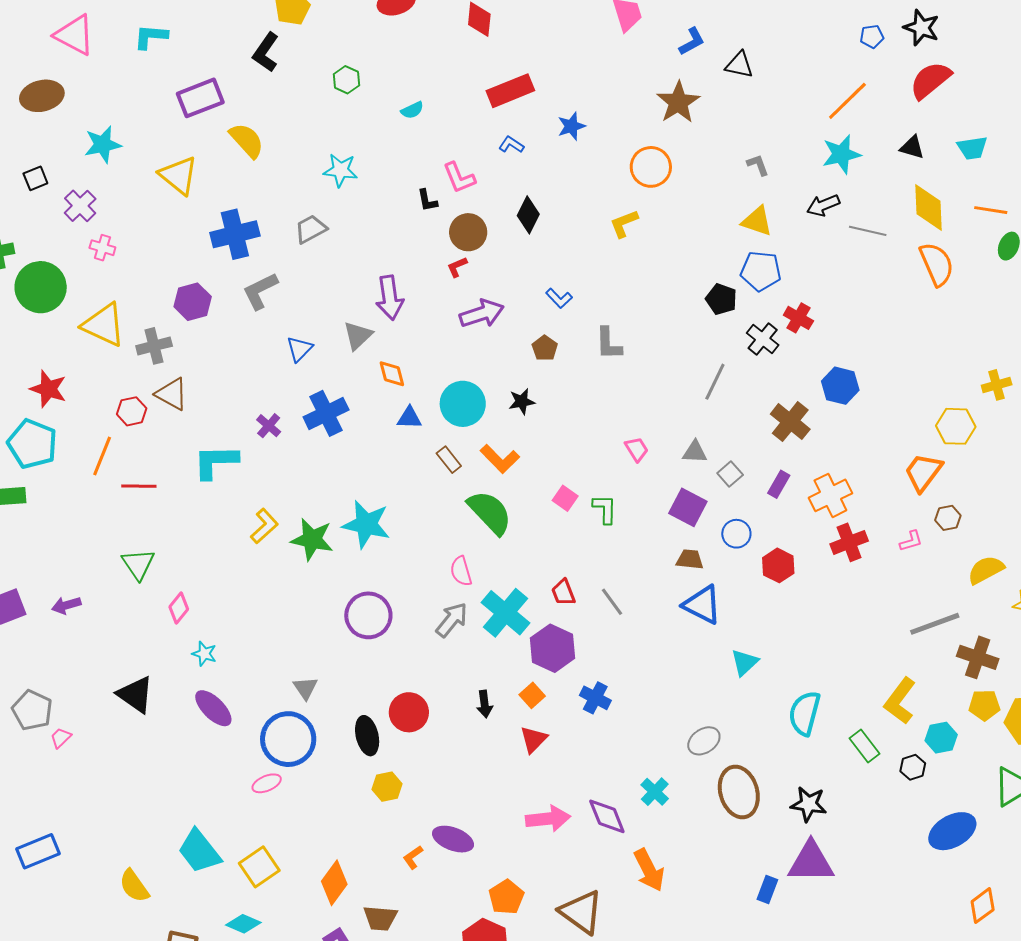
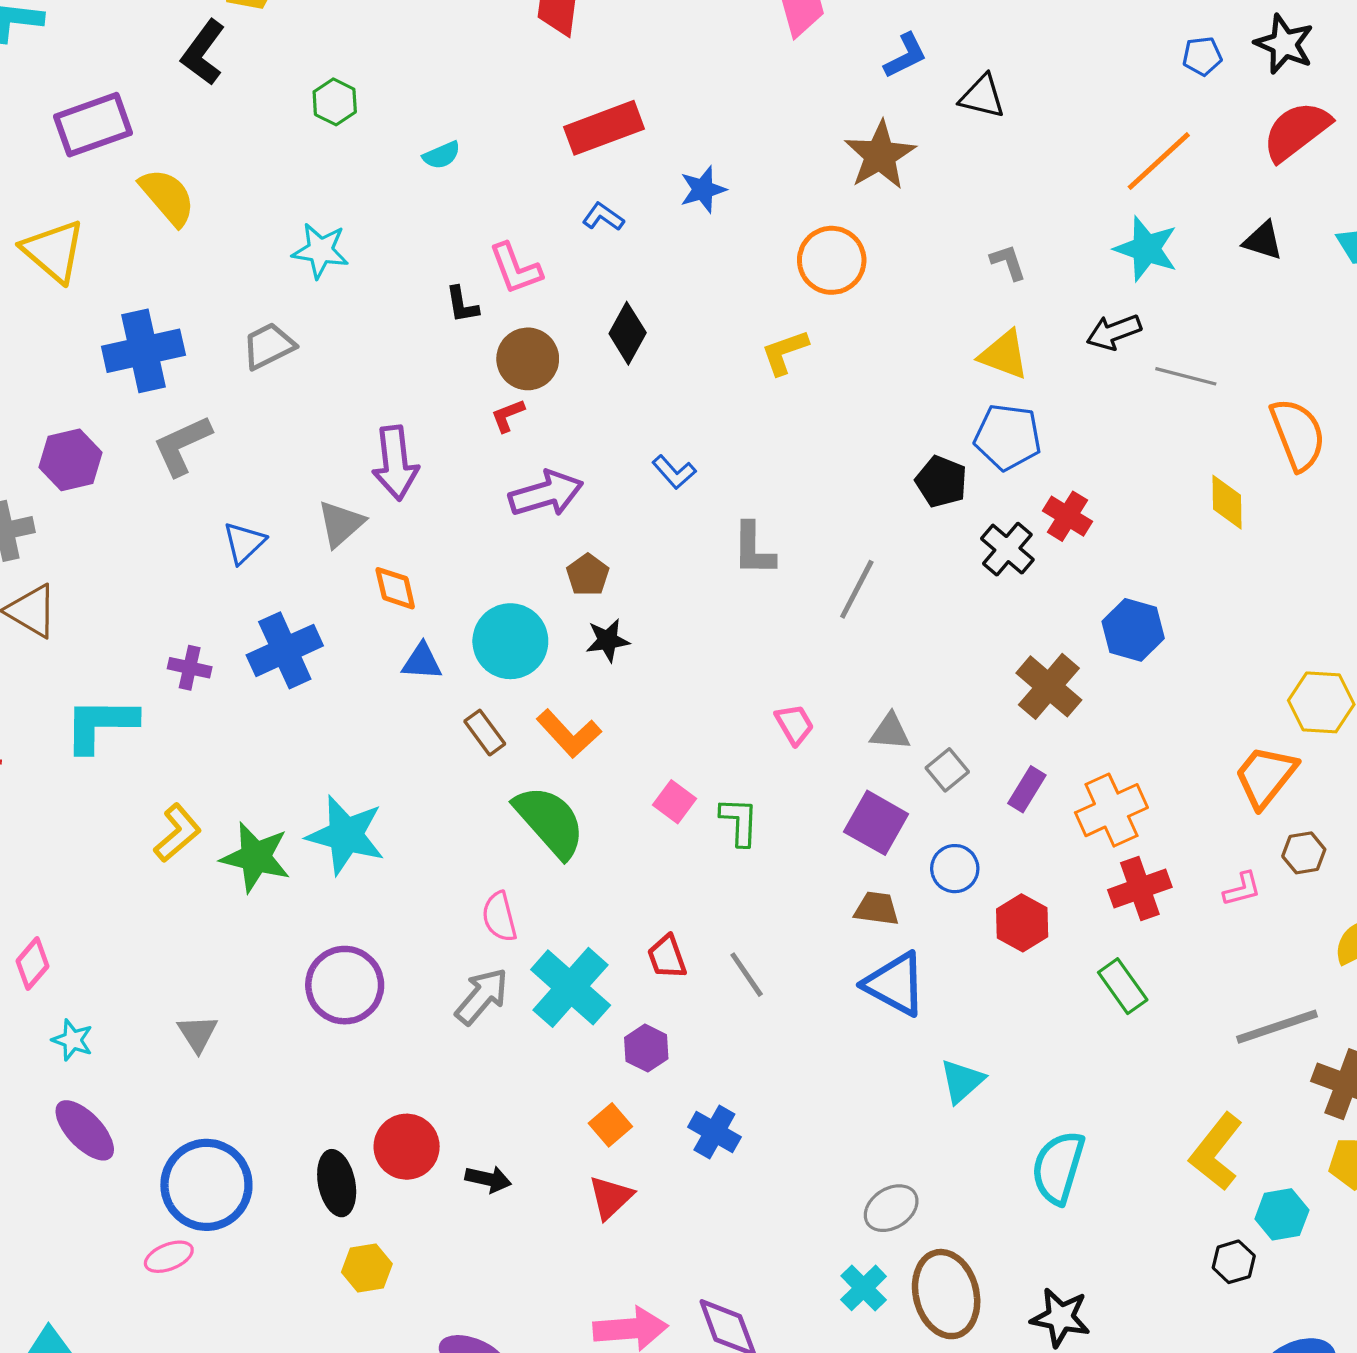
cyan star: (841, 154) -> (1146, 249), turned 30
yellow diamond: (929, 207) -> (1227, 502), moved, size x0.7
brown pentagon: (545, 348) -> (588, 575), moved
gray line: (715, 382) -> (857, 589), moved
purple cross: (269, 426) -> (190, 668), turned -30
purple hexagon: (553, 648) -> (646, 1048), size x0.6
gray triangle: (305, 688) -> (198, 1033), moved
black arrow: (485, 704) -> (488, 1179), moved, turned -72
green rectangle: (864, 746) -> (1123, 986), moved
cyan cross: (655, 792) -> (864, 1288), moved

